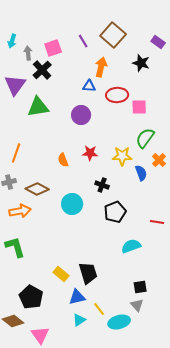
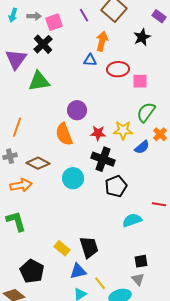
gray arrow: (28, 53) -> (34, 16), moved, turned 96
black star: (141, 63) -> (142, 37), turned 30
purple circle: (81, 115) -> (77, 110), moved
red star: (90, 153) -> (98, 133), moved
orange semicircle: (63, 160) -> (64, 134), size x1.6
blue semicircle: (141, 173) -> (142, 147), turned 70
black cross: (102, 185) -> (103, 159), size x1.6
red line: (157, 222) -> (159, 204), moved

